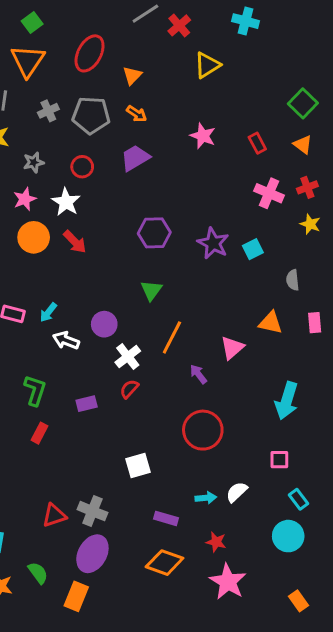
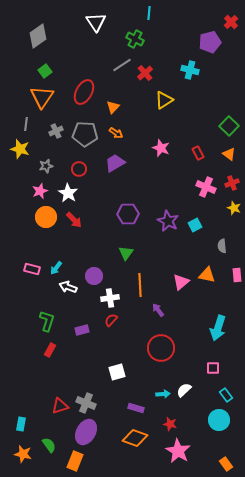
orange line: (172, 337) -> (140, 285), turned -30
pink triangle: (232, 348) -> (181, 282), moved
white cross: (128, 357) -> (110, 298), turned 30

